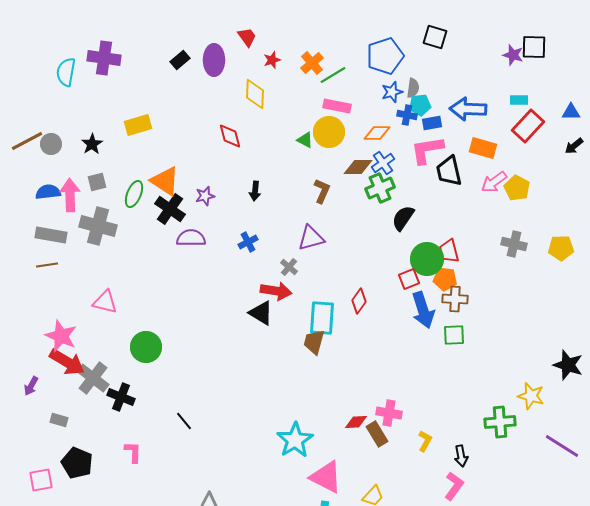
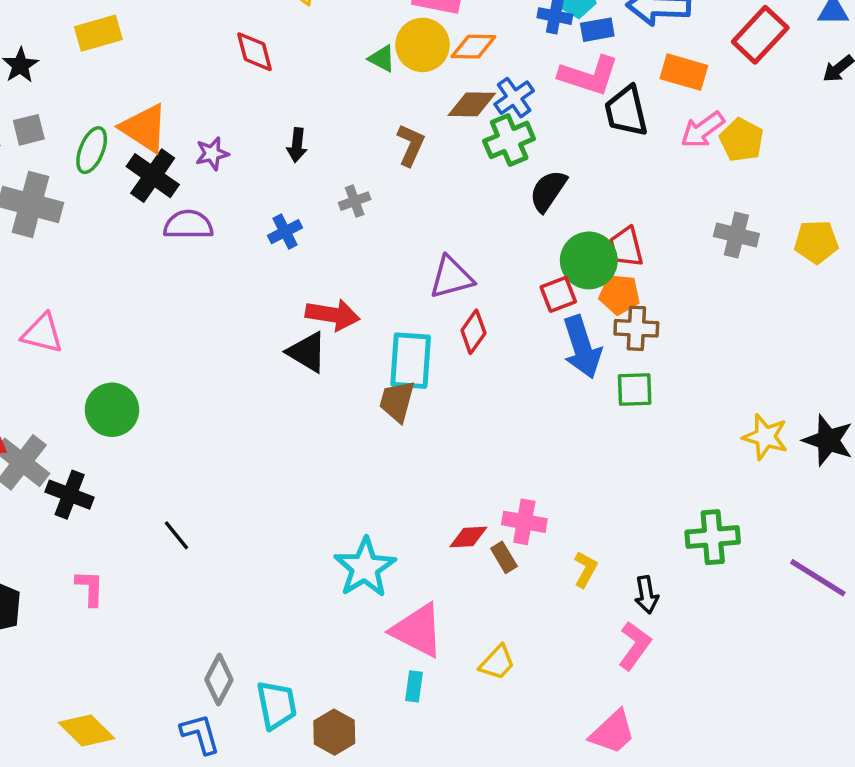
orange diamond: (377, 133) -> (473, 47), moved
pink L-shape: (427, 150) -> (589, 75), turned -153
purple triangle: (311, 238) -> (451, 277), moved
gray cross: (289, 267) -> (355, 201), moved, turned 30
yellow star: (531, 396) -> (765, 437), moved
brown rectangle: (377, 434) -> (504, 557), size x0.7

